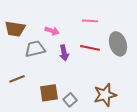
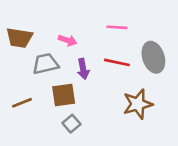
brown square: (49, 93) -> (64, 95), moved
brown star: (105, 95) -> (138, 104), moved
gray square: (70, 100) -> (71, 124), moved

